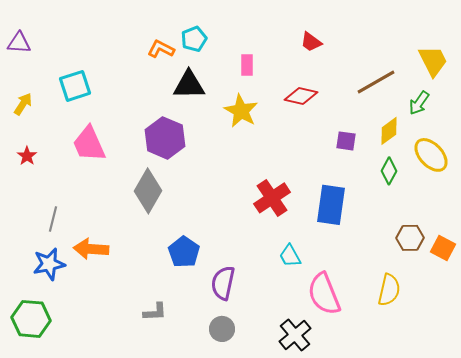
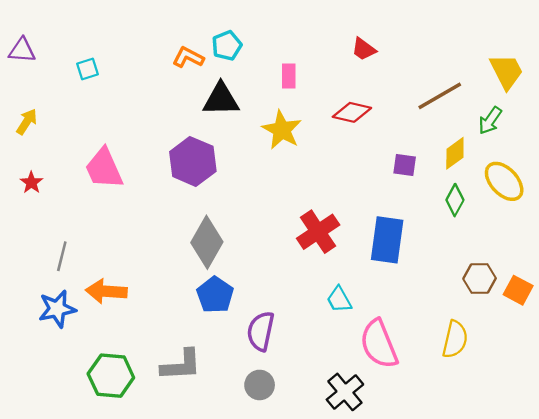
cyan square: (75, 86) -> (88, 69), moved, size x0.6
gray diamond: (148, 191) -> (207, 242), moved
gray L-shape: (155, 312) -> (181, 365), size x1.5
green hexagon: (31, 319) -> (111, 376), moved

